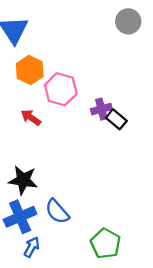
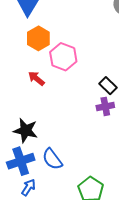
purple cross: (101, 109) -> (105, 106), moved

